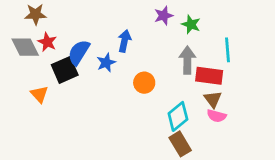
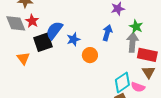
green star: (191, 24) -> (136, 27), moved
blue arrow: (124, 41) -> (107, 33), moved
orange circle: (144, 83) -> (90, 55), moved
pink semicircle: (217, 116) -> (138, 87), moved

